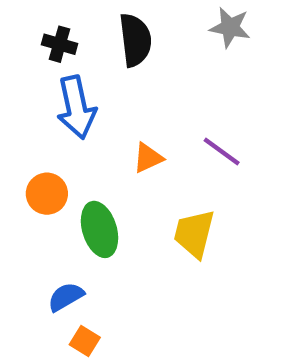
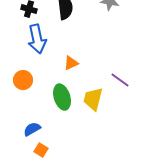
purple line: (222, 152) -> (120, 80), moved
green ellipse: (100, 229) -> (62, 97), moved

